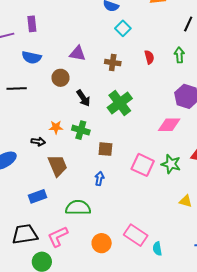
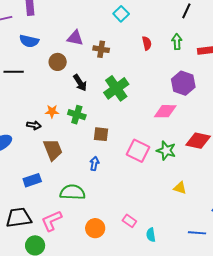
brown cross: (113, 63) -> (101, 49), moved
pink rectangle: (136, 235) -> (129, 221), size x0.6

